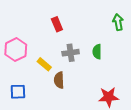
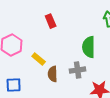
green semicircle: (97, 52) -> (89, 47), size x1.5
gray cross: (71, 53) -> (78, 70), moved

